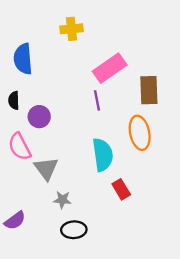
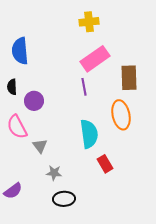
yellow cross: (72, 29) -> (89, 22), moved
gray triangle: (46, 169) -> (40, 146), size x0.7

